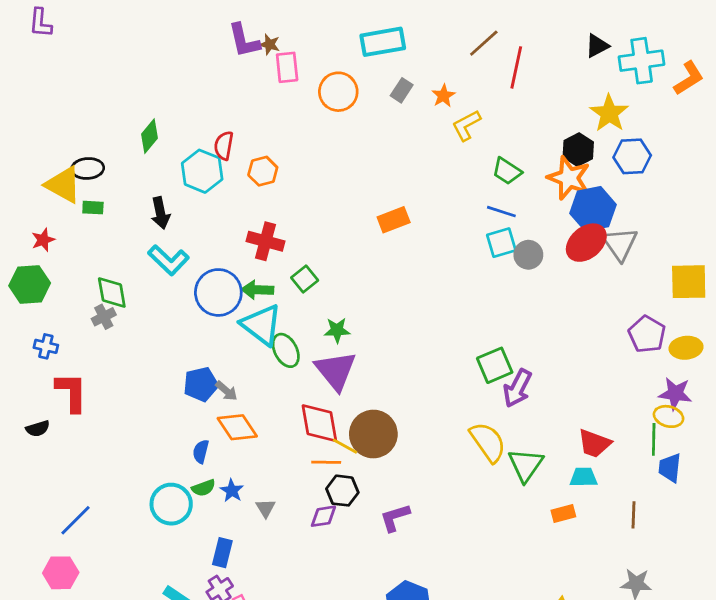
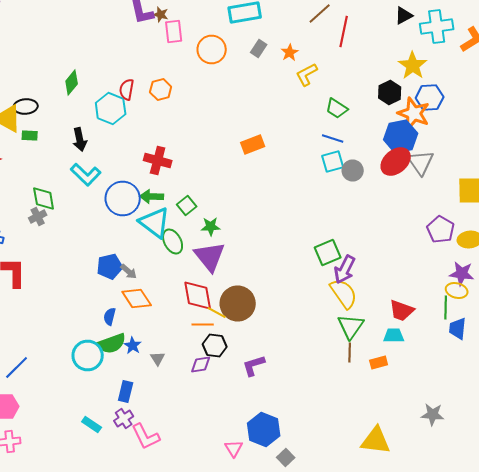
orange hexagon: (263, 171) -> (161, 90), moved
orange star: (569, 178) -> (414, 114), moved
green square: (305, 279) -> (187, 206), moved
yellow semicircle: (488, 442) -> (344, 294), moved
green semicircle: (204, 488) -> (112, 344), size x1.6
brown line: (633, 515) -> (350, 352), moved

